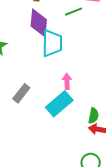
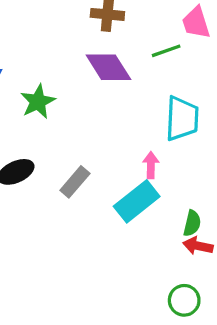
purple diamond: (39, 23) -> (108, 67), turned -40
cyan trapezoid: (52, 43) -> (182, 119), moved

